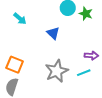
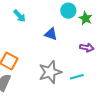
blue triangle: (53, 33) -> (51, 34), turned -32
purple arrow: (91, 56) -> (87, 48), moved

